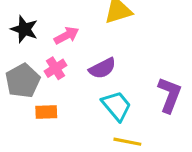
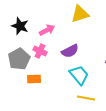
pink cross: (56, 68) -> (40, 51), turned -32

